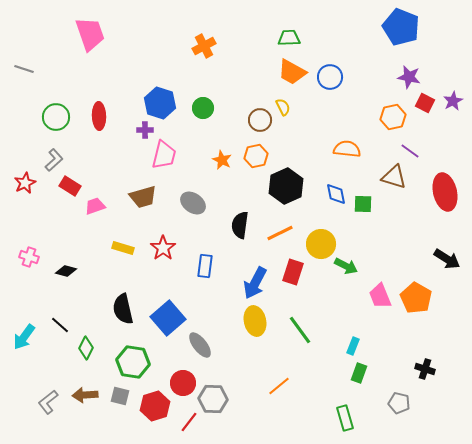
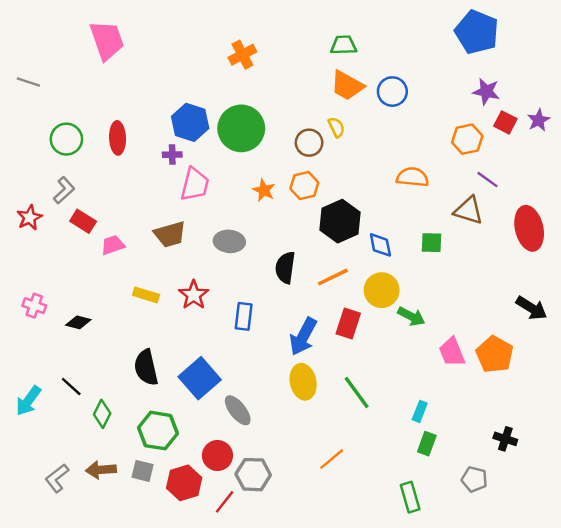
green circle: (203, 108) -> (241, 128), size x1.8
blue diamond: (336, 194) -> (380, 245), moved
gray ellipse: (193, 203) -> (229, 241), turned -30

